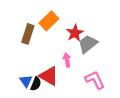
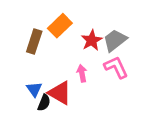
gray trapezoid: (88, 44) -> (115, 40), moved
pink L-shape: (95, 80) -> (116, 67), moved
blue triangle: (26, 81) -> (34, 89), moved

